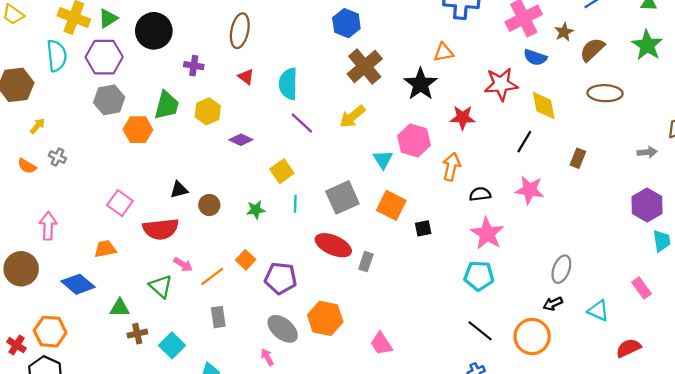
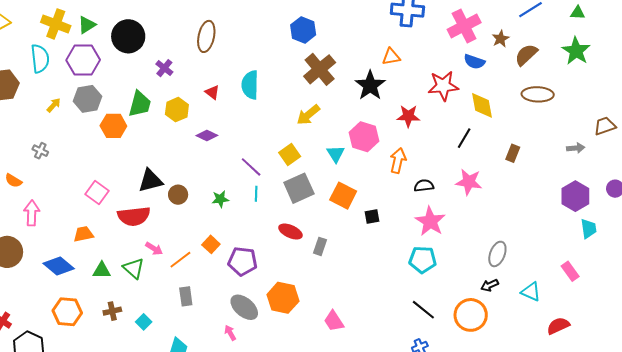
purple cross: (194, 66) -> (164, 68), turned 30
red triangle: (246, 77) -> (212, 92), moved
purple line: (302, 123) -> (251, 167), moved
yellow arrow: (37, 126) -> (54, 105), moved
orange semicircle: (27, 166) -> (13, 181), moved
yellow square: (282, 171) -> (290, 154), moved
black triangle: (179, 190) -> (151, 181), size x1.5
red ellipse: (333, 245) -> (290, 232), size x0.7
green triangle: (120, 308) -> (102, 270), moved
orange hexagon: (50, 332) -> (67, 312), moved
cyan square: (172, 345) -> (144, 322), size x0.7

